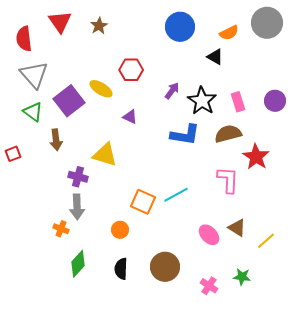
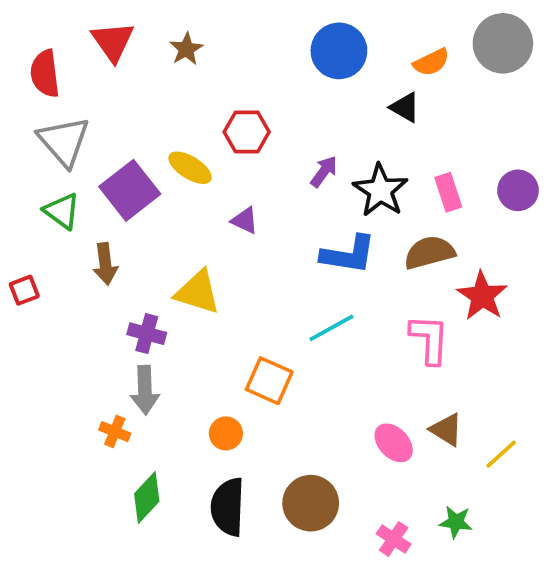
cyan line: (176, 195) -> (331, 328), moved
black semicircle: (121, 269) -> (228, 507), size x1.4

